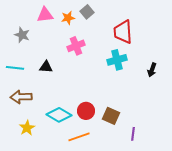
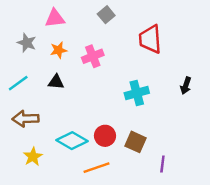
orange star: (68, 18) -> (59, 50), moved
cyan cross: (117, 60) -> (137, 93), moved
cyan line: (15, 68) -> (18, 83), turned -42

